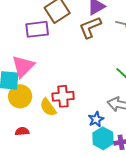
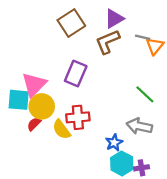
purple rectangle: (37, 29) -> (76, 73), moved, turned -60
yellow circle: (20, 96) -> (42, 106), moved
red semicircle: (22, 131) -> (34, 124), moved, turned -40

